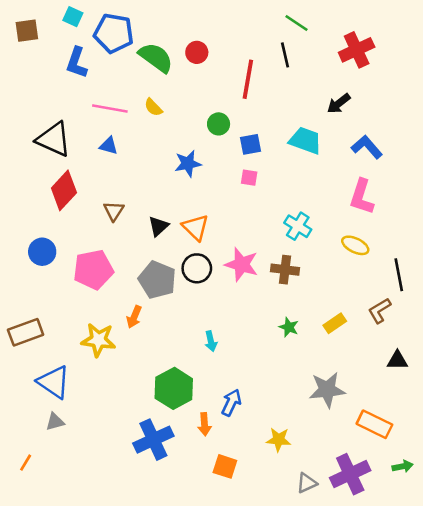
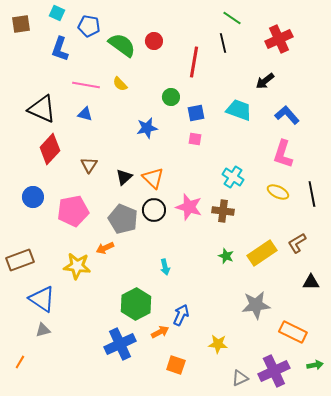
blue pentagon: (114, 33) -> (89, 26), size x0.7
black line: (399, 275) -> (312, 194), moved
orange arrow: (134, 317) -> (105, 248), turned 42
yellow rectangle: (335, 323) -> (262, 253), size x1.6
orange arrow: (204, 424) -> (160, 332), turned -114

